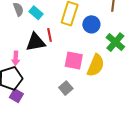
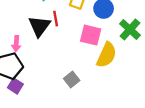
black triangle: (35, 42) -> (39, 26), turned -45
pink square: (74, 61) -> (91, 35), moved

